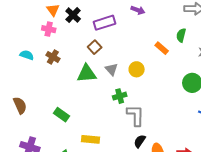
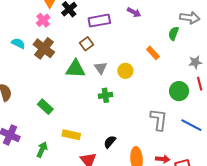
pink cross: (49, 29) -> (43, 20), turned 32
green semicircle: (181, 35) -> (174, 33), moved
brown cross: (53, 57) -> (44, 48), size x1.5
gray L-shape: (136, 115) -> (159, 120), moved
black semicircle: (140, 141) -> (110, 142), moved

